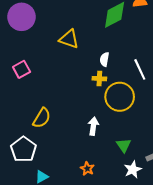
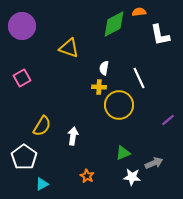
white arrow: (93, 126) -> (73, 136), moved
green triangle: (124, 145) -> (123, 153), turned 42
white star: (133, 170) -> (132, 177), turned 30

